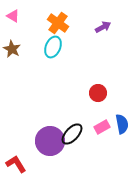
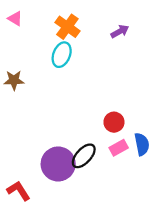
brown star: (12, 49) -> (14, 80), moved, turned -30
red circle: (98, 93) -> (114, 122), moved

